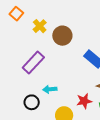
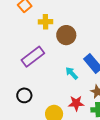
yellow cross: (40, 26) -> (45, 22), turned 32
cyan arrow: (50, 89) -> (72, 73), moved, turned 40

